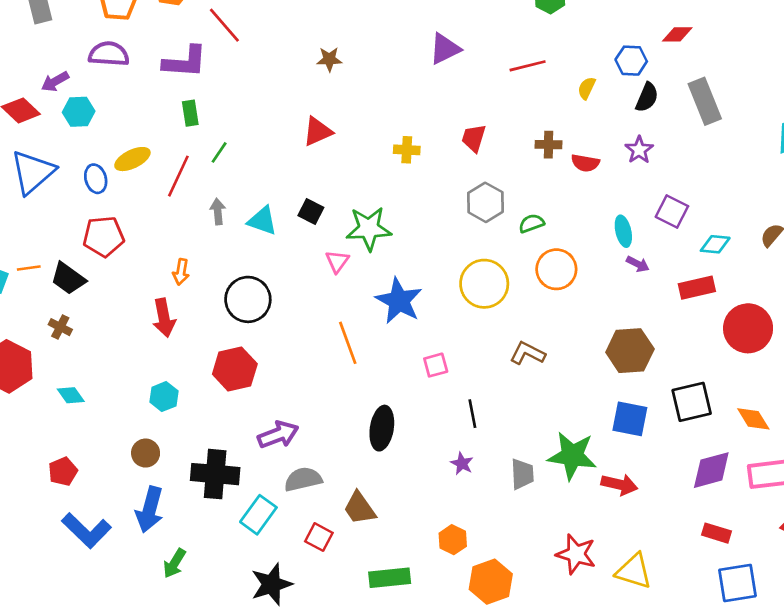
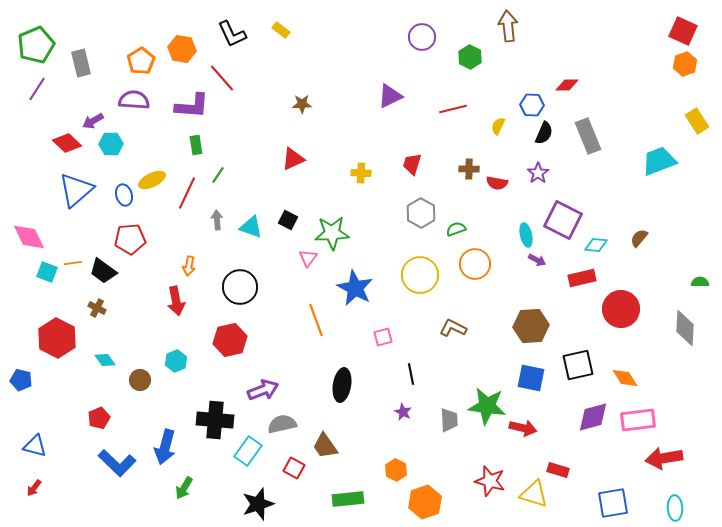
purple square: (672, 212) -> (563, 220), size x1.5
brown circle: (146, 453) -> (140, 380), moved
red rectangle: (717, 533) -> (558, 470), moved

